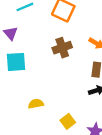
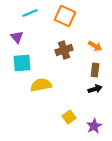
yellow semicircle: (36, 104) -> (41, 85), moved, size x1.5

